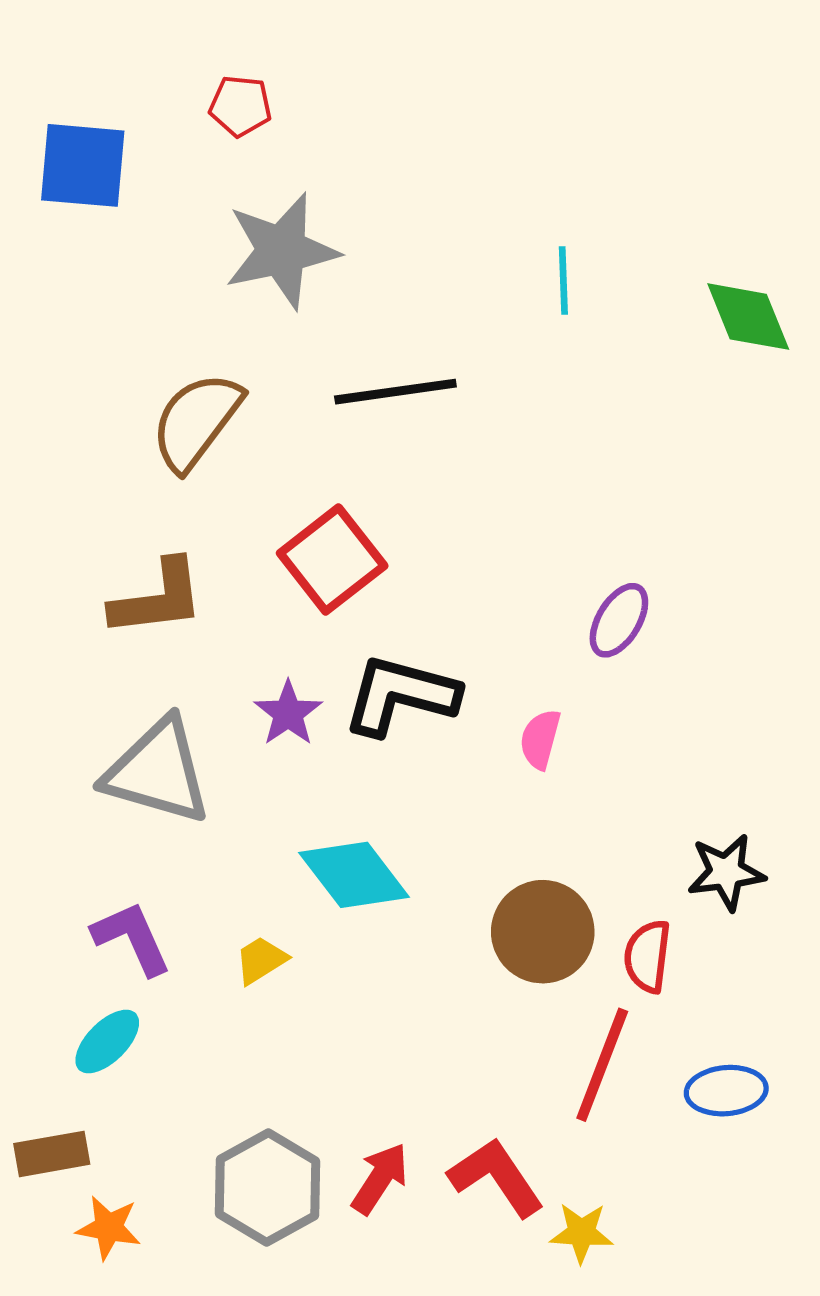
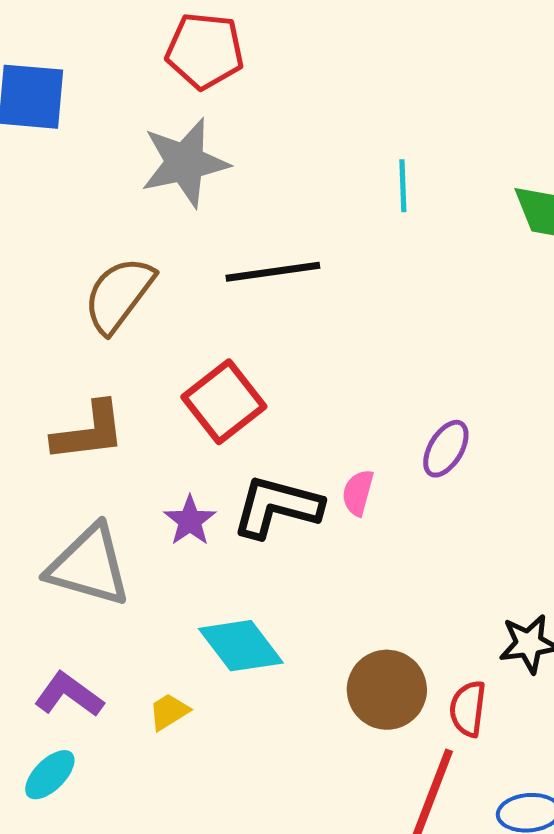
red pentagon: (240, 106) -> (205, 51), moved, size x1.6
pink semicircle: (540, 739) -> (358, 493), moved
purple L-shape: (132, 938) -> (69, 695), turned -30

